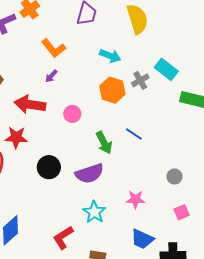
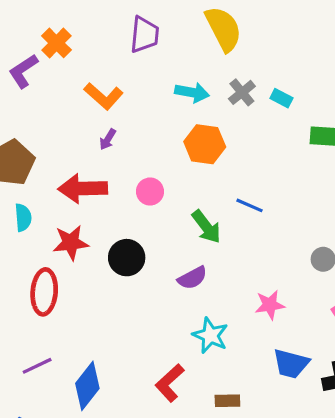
cyan rectangle: (166, 69) -> (281, 98), size x0.6
gray cross: (140, 80) -> (242, 92), moved
black circle: (49, 167) -> (127, 258), moved
purple semicircle: (89, 174) -> (192, 278), size x0.7

